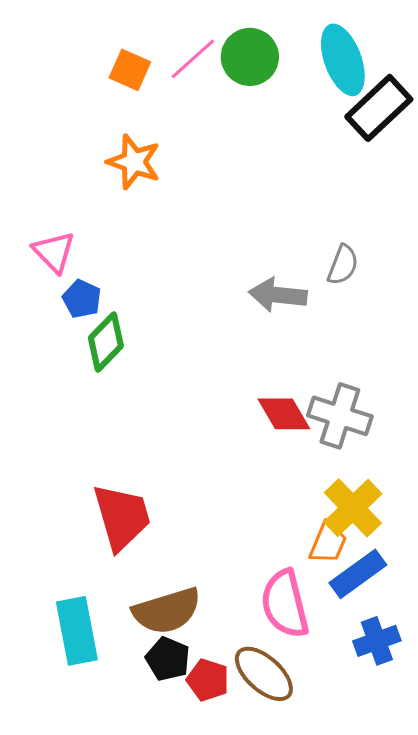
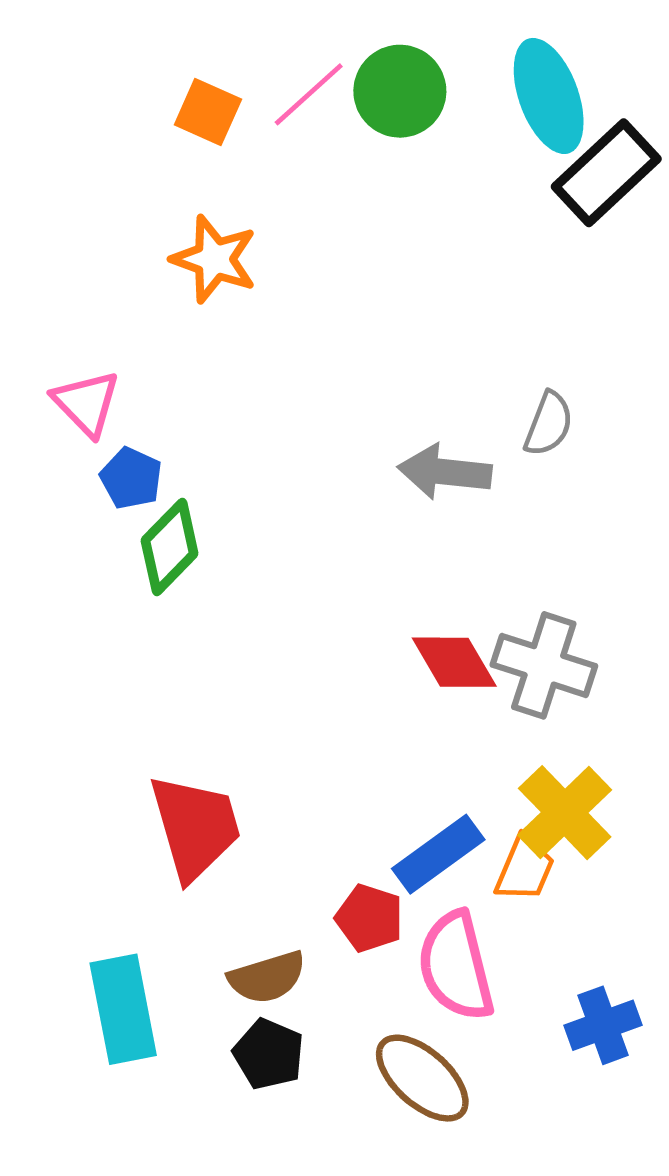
blue rectangle: (358, 574) -> (438, 854), moved
brown semicircle: (167, 611) -> (267, 977), size x0.7
red pentagon: (208, 680) -> (369, 918), moved

